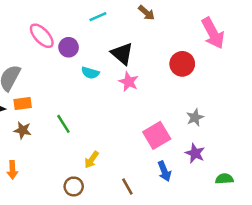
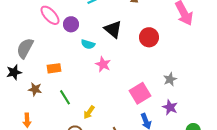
red circle: (182, 64) -> (149, 37), moved
pink star: (129, 82) -> (103, 64), moved
orange rectangle: (23, 103) -> (54, 68), moved
green line: (63, 124) -> (65, 97), moved

